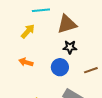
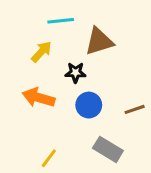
black star: (70, 47) -> (75, 72), moved
orange arrow: (26, 62) -> (38, 98), size x1.5

